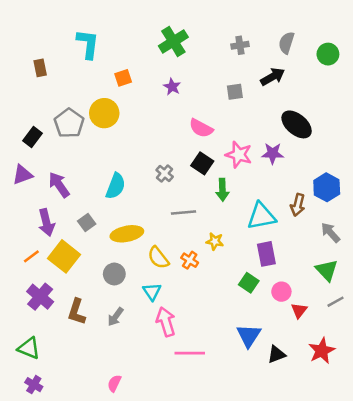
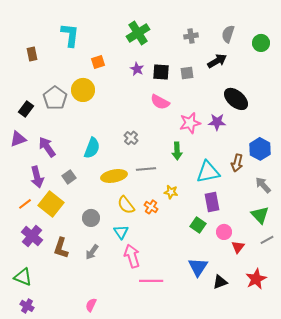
pink star: (239, 155) -> (190, 123), turned -30
black square: (202, 163) -> (161, 72), moved, turned -30
yellow ellipse: (127, 234) -> (114, 176), moved

